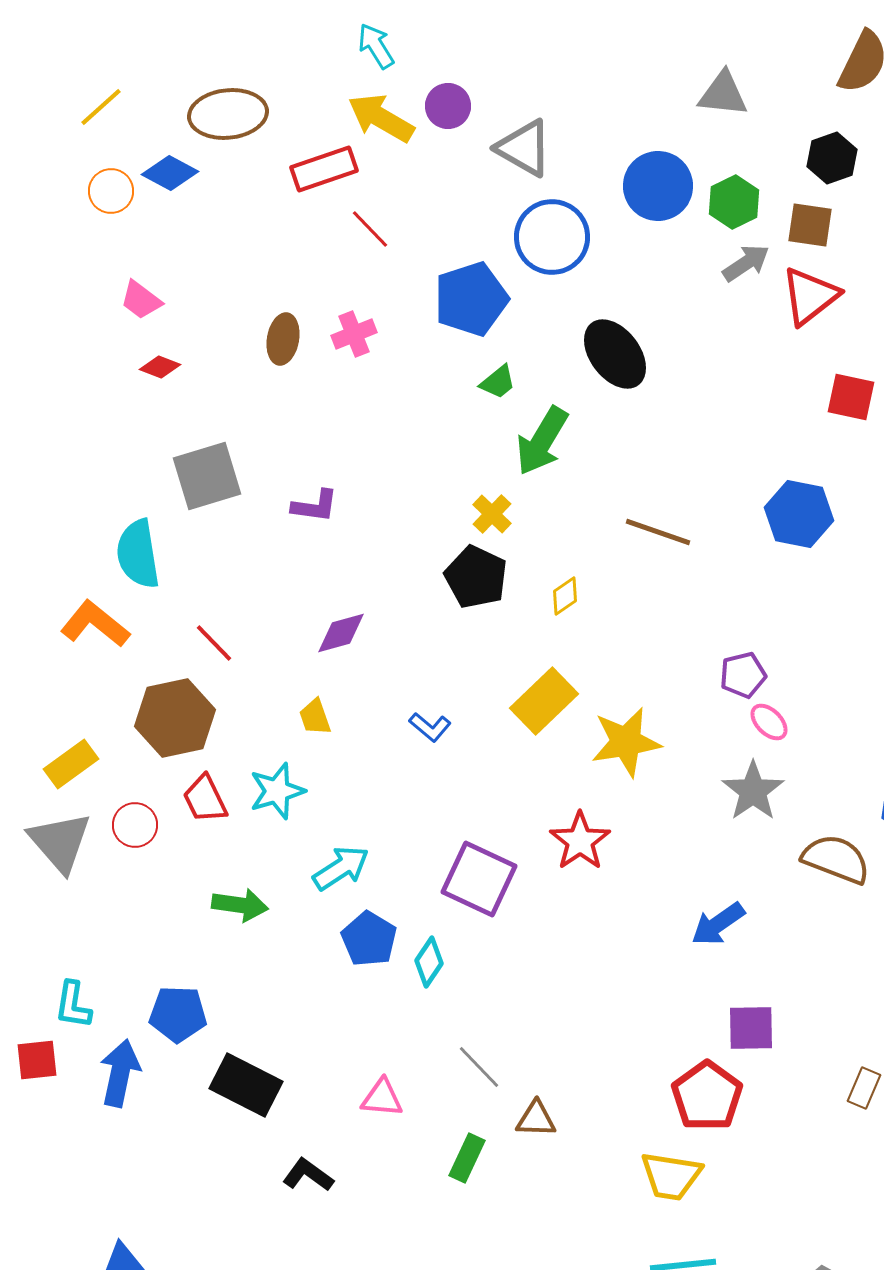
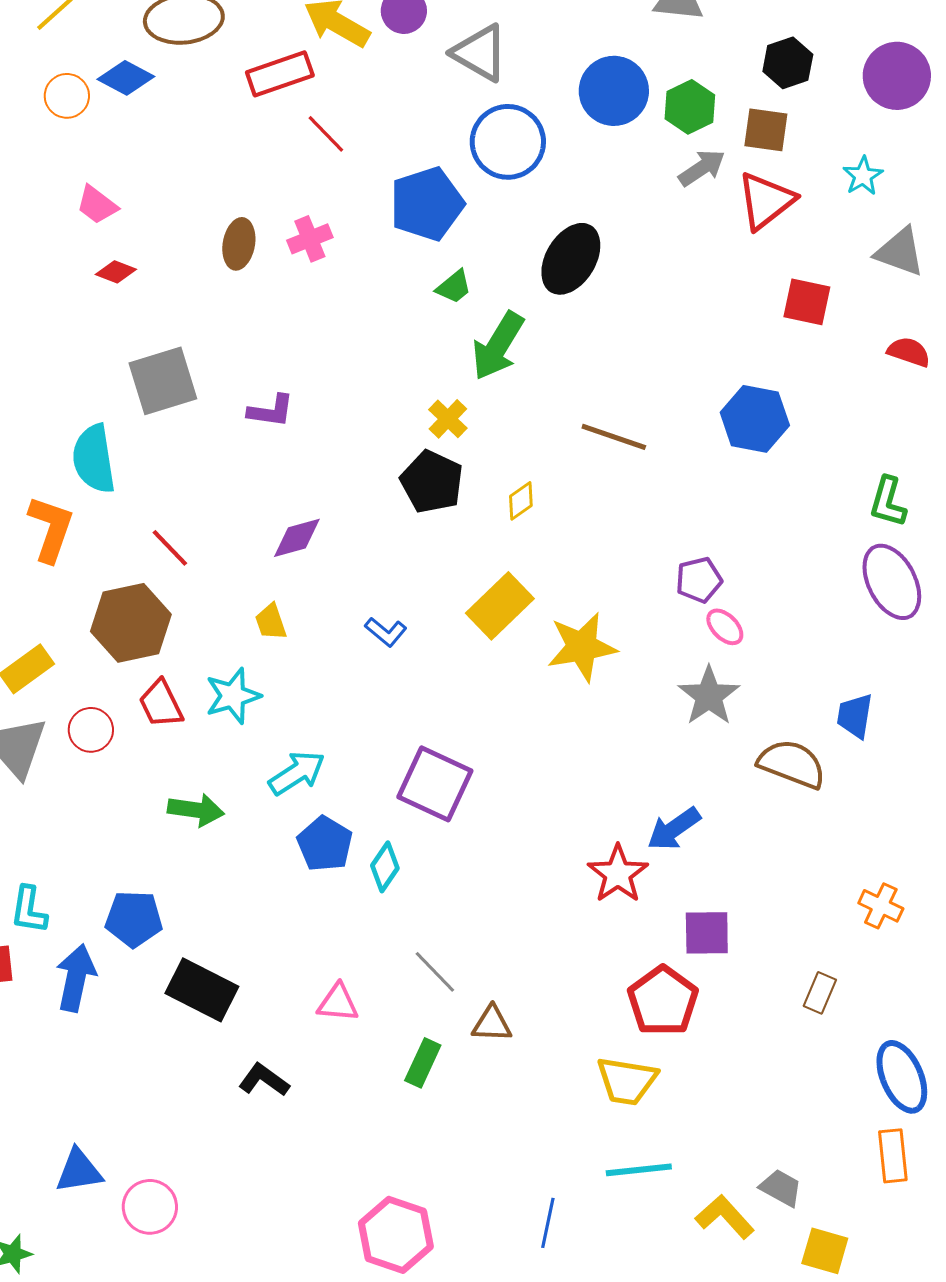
black ellipse: (615, 354) -> (571, 259), turned 68
orange L-shape: (95, 624) -> (51, 529), turned 70
red star: (580, 841) -> (618, 874), moved

